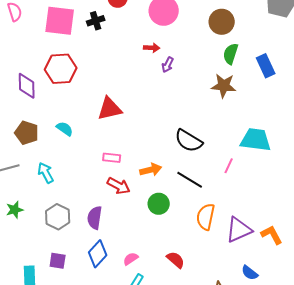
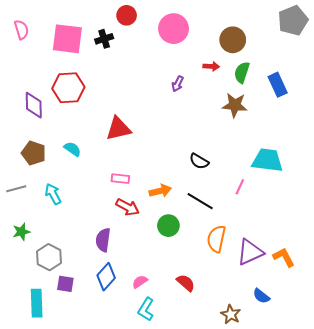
red arrow: (152, 48) -> (211, 66), moved
black semicircle: (189, 141) -> (199, 161), size x0.7
gray hexagon: (58, 217) -> (49, 257), moved

